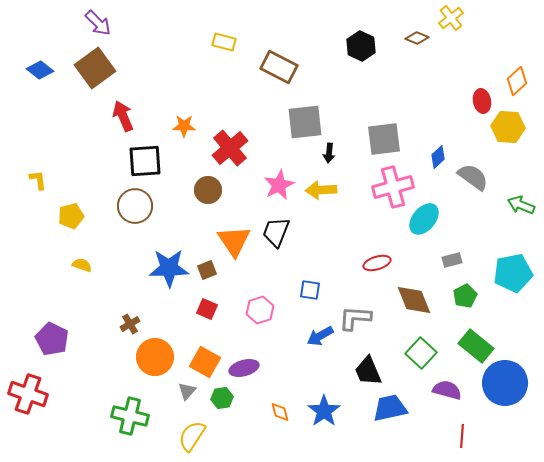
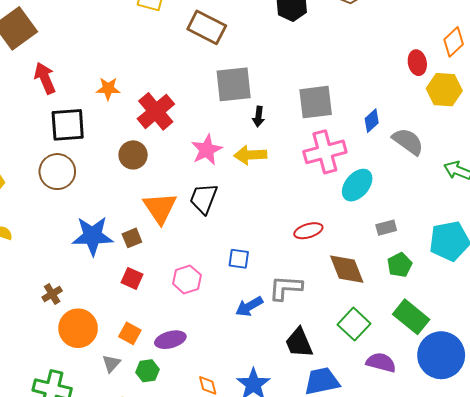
orange square: (205, 362) -> (130, 333), size x0.7

